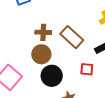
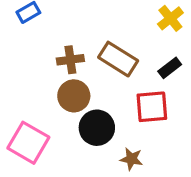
red square: (87, 69) -> (152, 107), size x1.5

